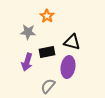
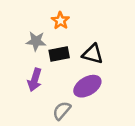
black rectangle: (47, 52) -> (59, 54), moved
purple ellipse: (68, 67) -> (87, 86), turned 50

